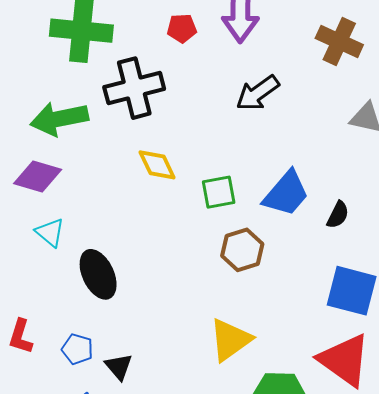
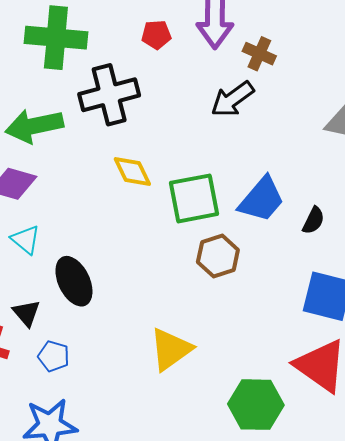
brown cross: (339, 42) -> (259, 54), moved, size x0.7
green square: (219, 192) -> (194, 198), size x1.5
yellow triangle: (230, 340) -> (171, 349), moved
black triangle: (119, 367) -> (26, 313), moved

